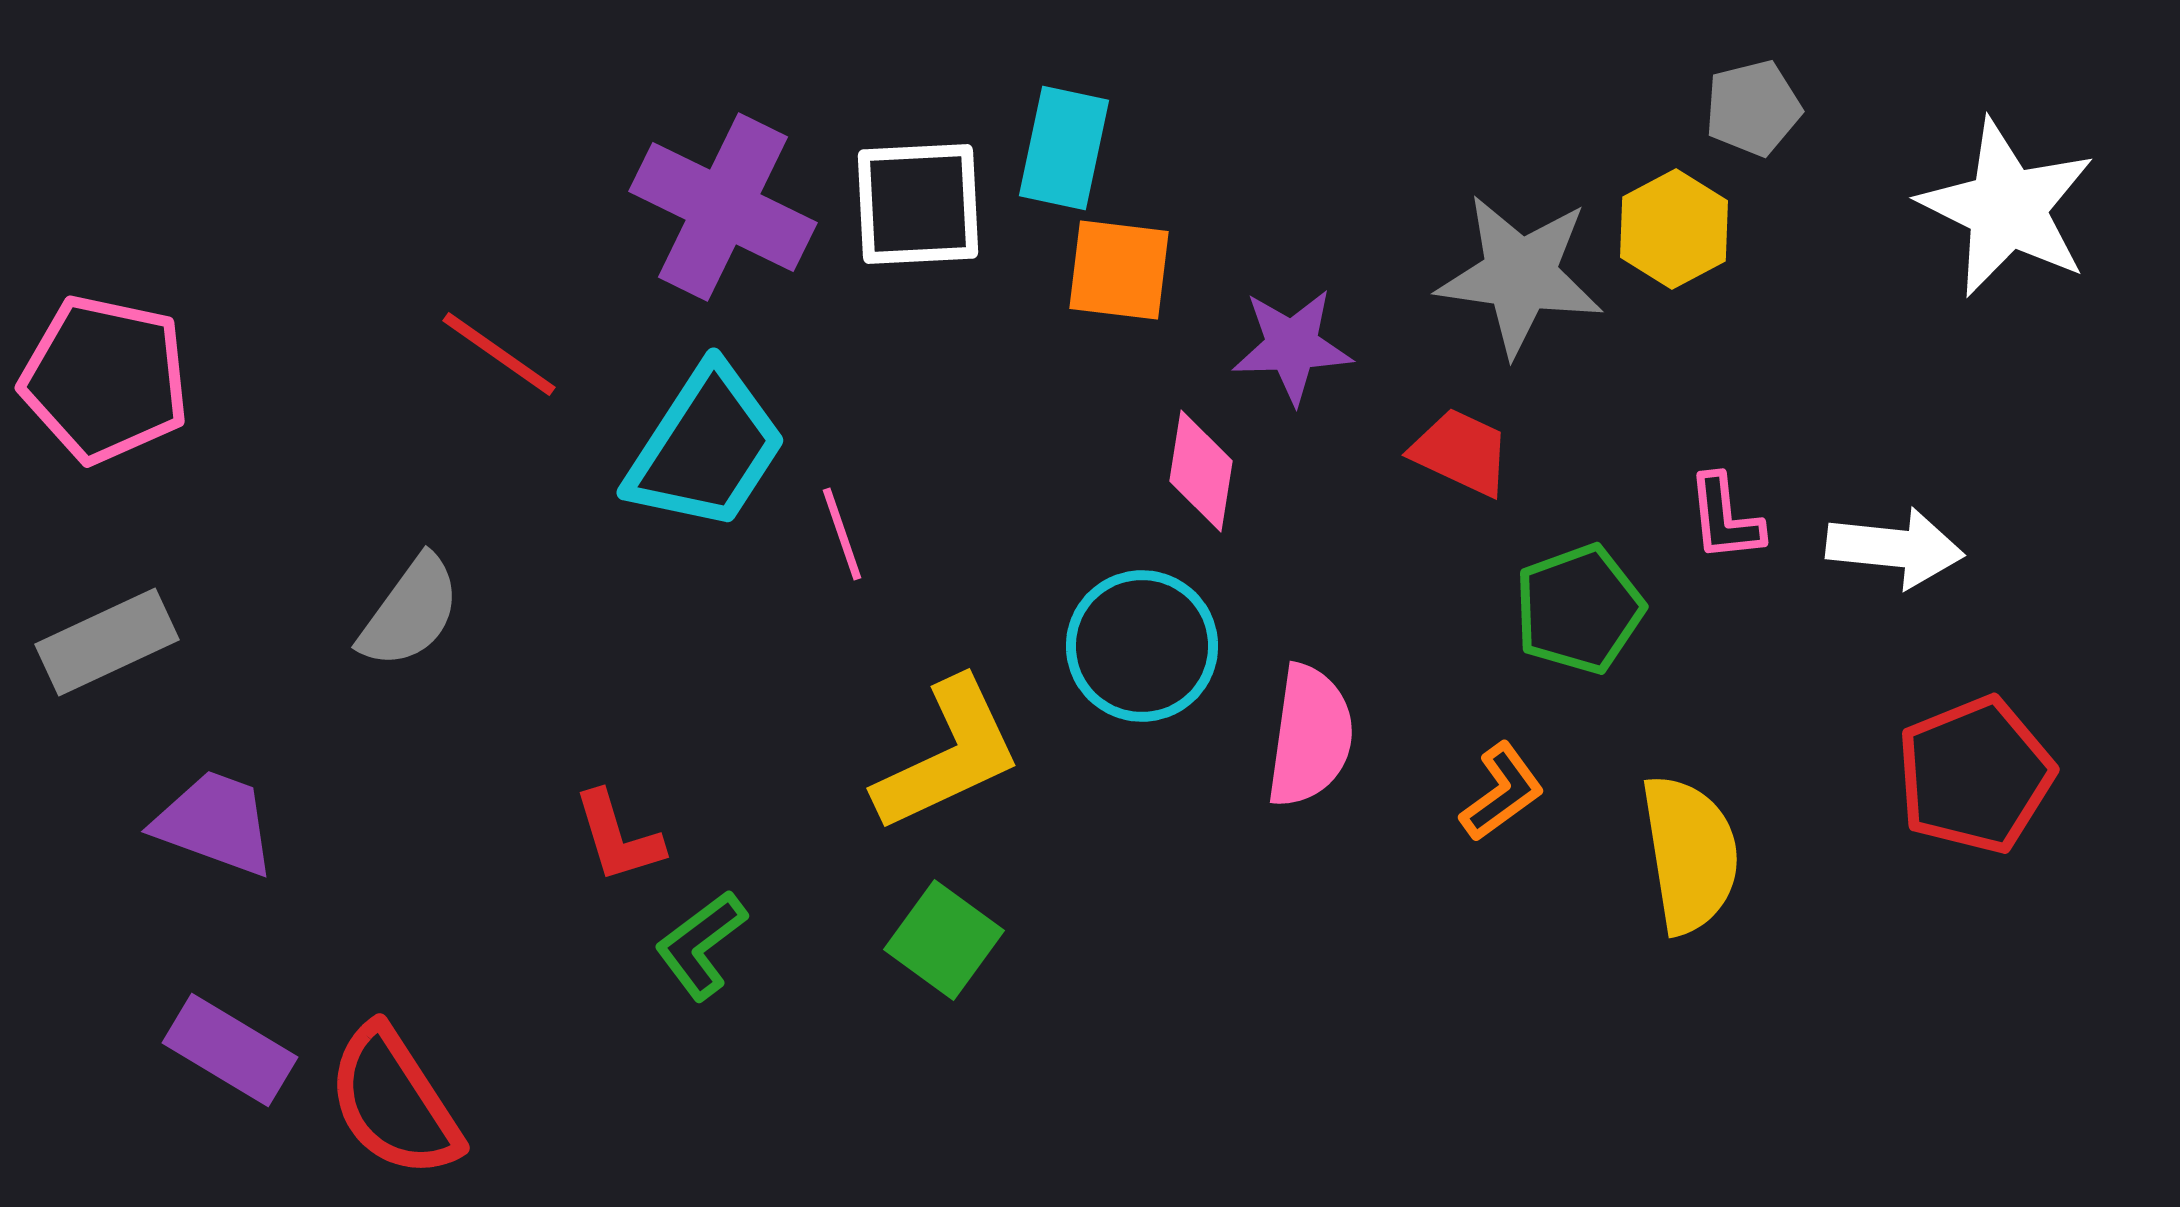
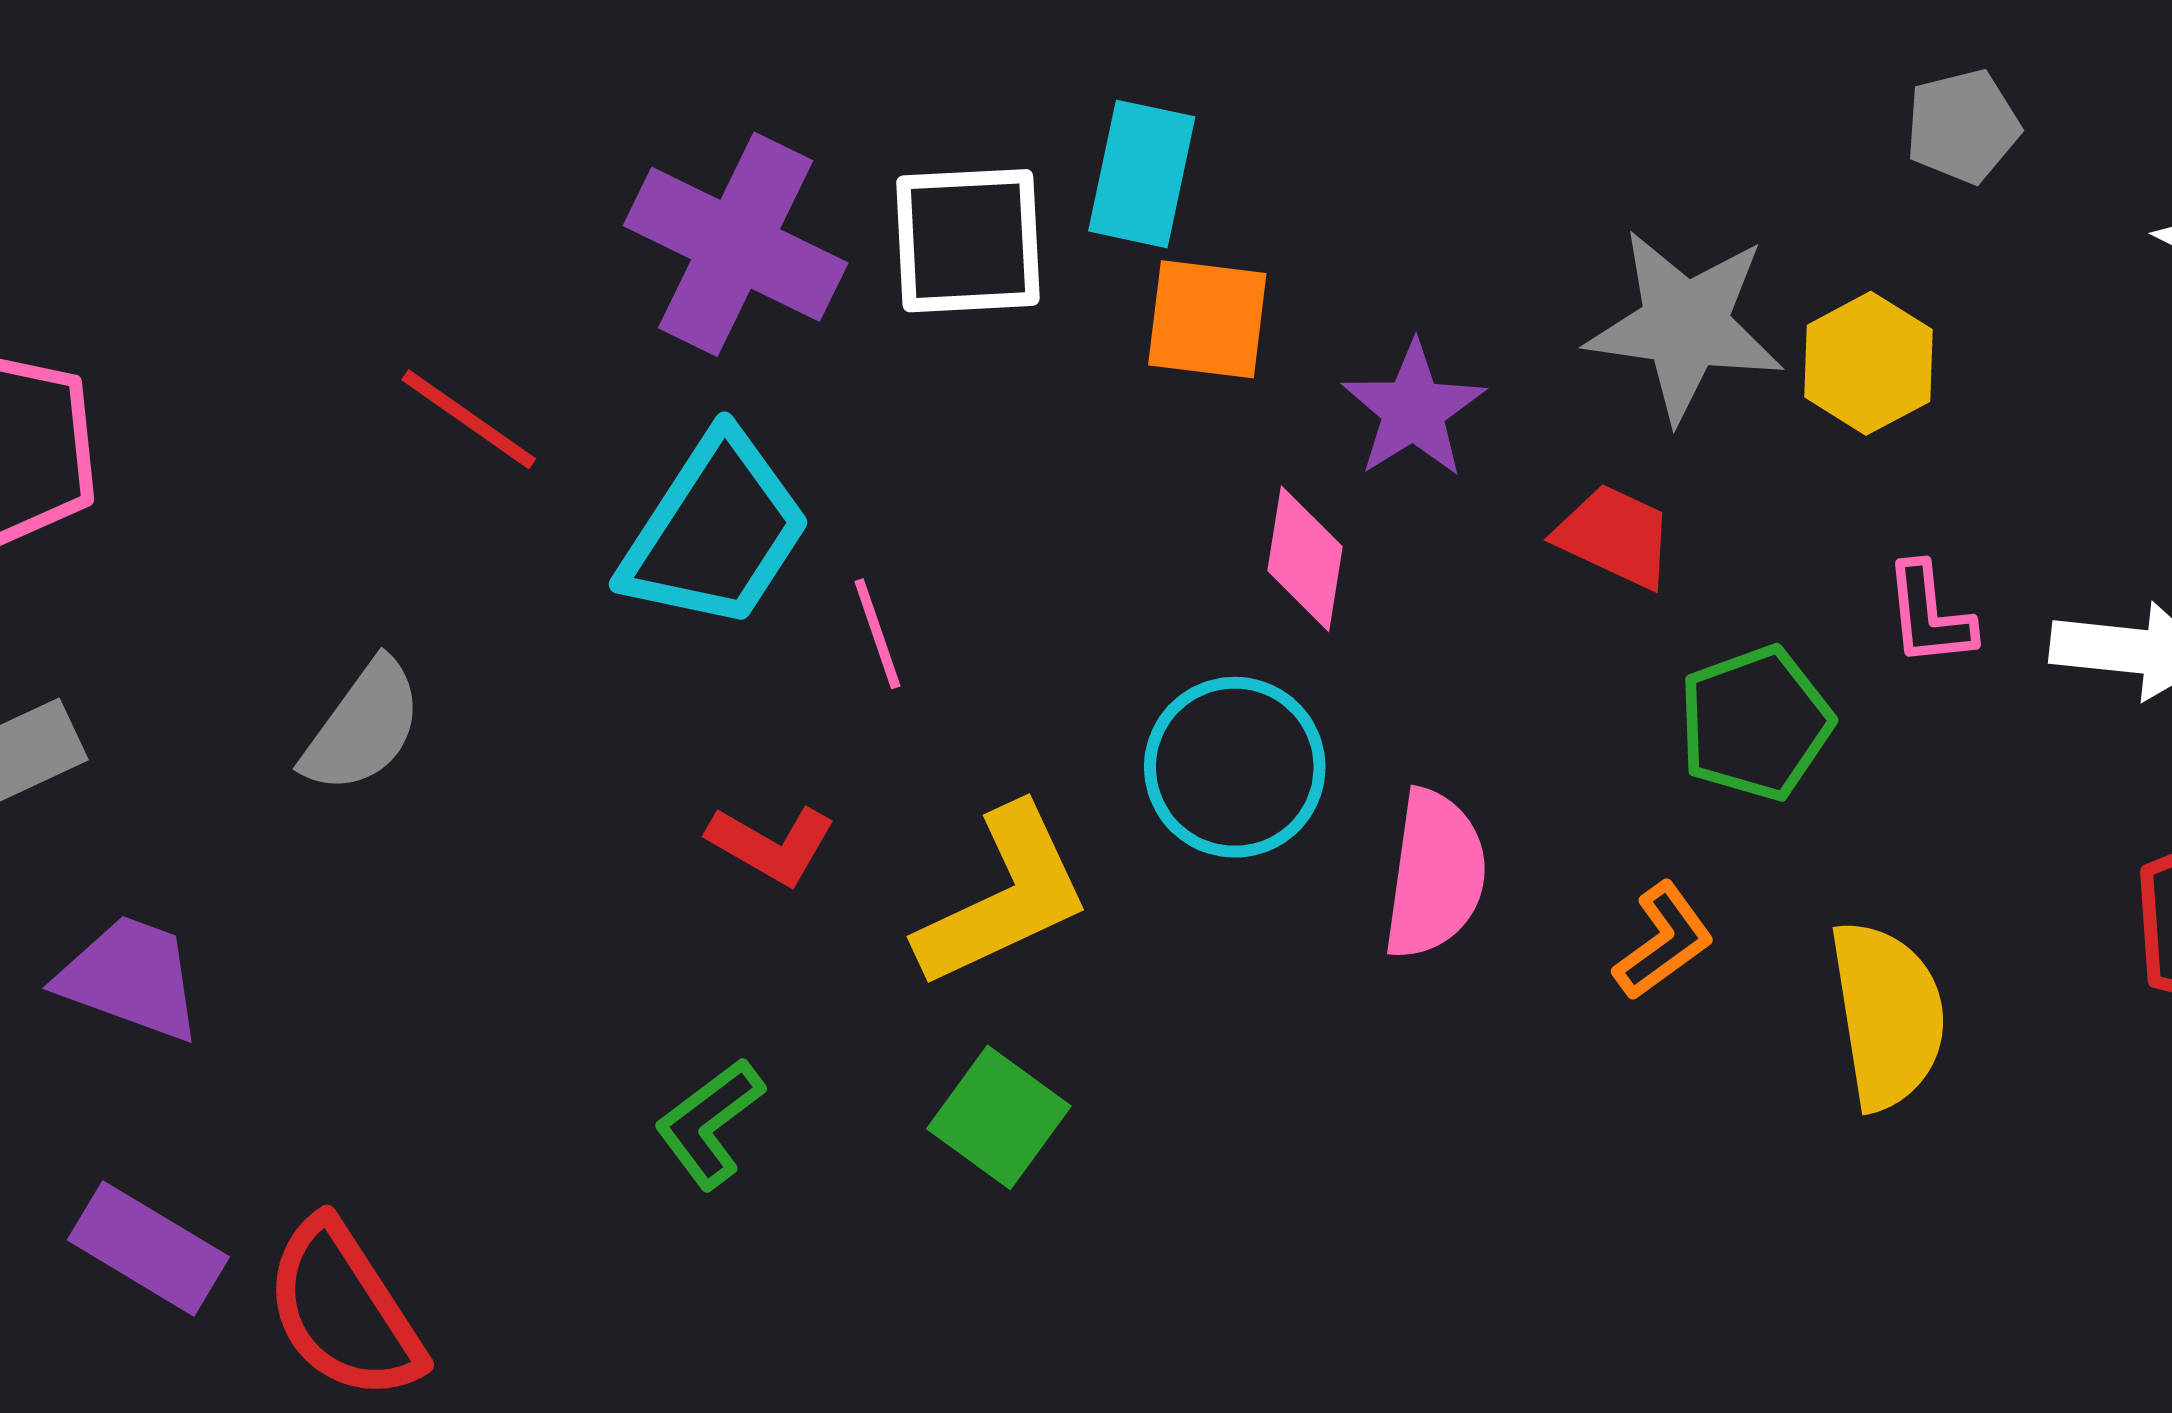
yellow hexagon: (1674, 229) -> (1868, 363), moved
purple star: (1292, 346) -> (1413, 410), turned -30
red L-shape: (618, 837) -> (771, 845), moved, turned -43

